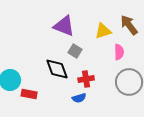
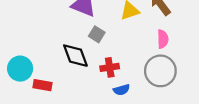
pink semicircle: (119, 52) -> (163, 39), moved
blue semicircle: (79, 98) -> (121, 90), moved

